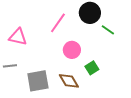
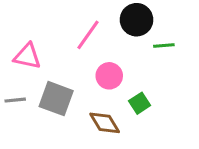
green line: (108, 30) -> (164, 46), turned -40
gray square: (38, 81) -> (56, 99), moved, turned 30

